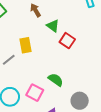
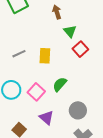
yellow rectangle: (26, 45) -> (45, 56), moved
green semicircle: (56, 80) -> (60, 84), turned -98

